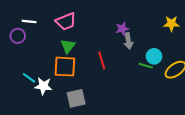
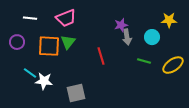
purple circle: (18, 36) -> (17, 42), moved
cyan circle: (154, 56) -> (152, 37), moved
orange square: (65, 67) -> (49, 46), moved

